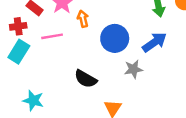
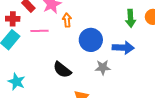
blue arrow: (154, 42) -> (123, 48), turned 30

